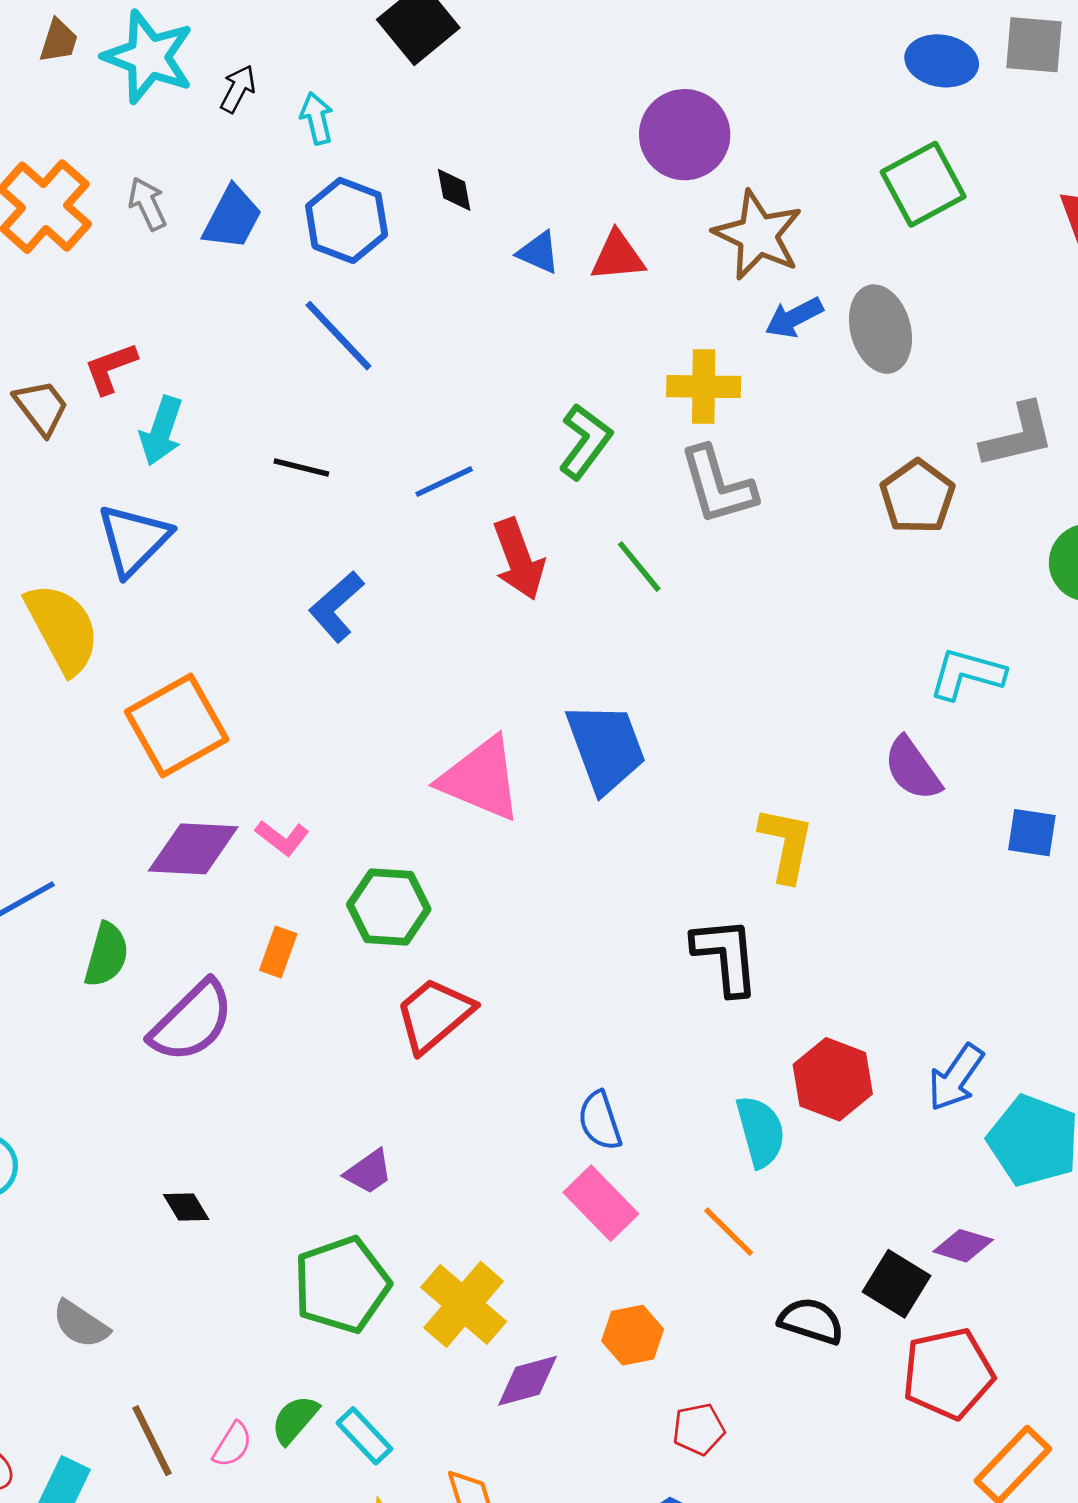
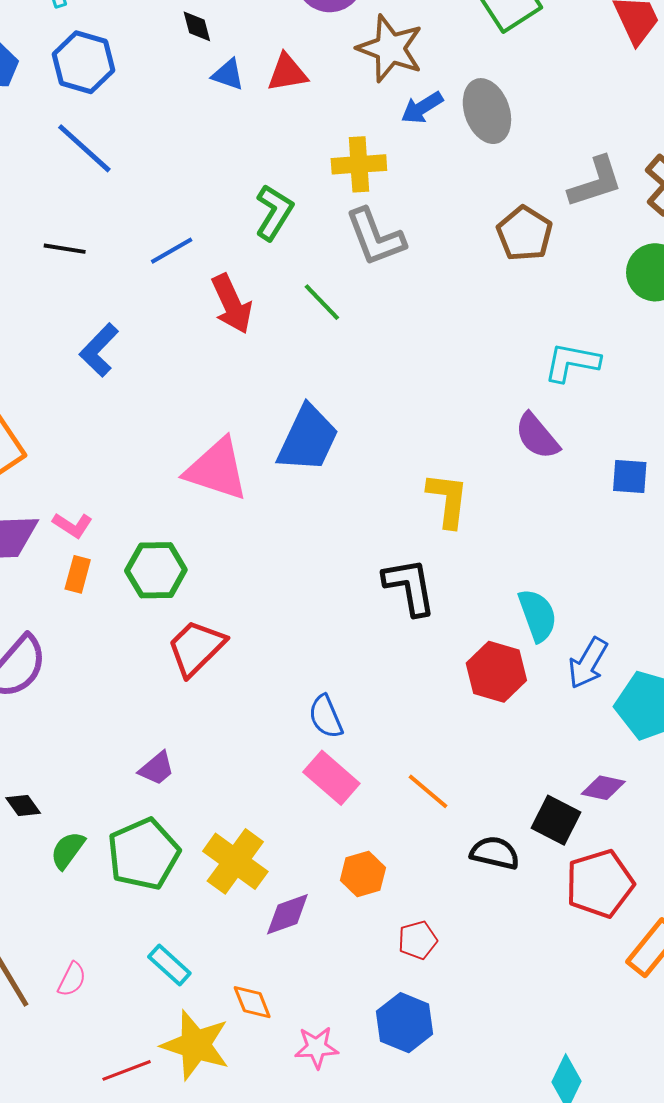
black diamond: (454, 190) -> (197, 26), moved
blue trapezoid: (606, 748) -> (308, 439), turned 50
orange rectangle: (278, 952) -> (78, 574), moved
cyan semicircle: (761, 1131) -> (538, 615), moved
green semicircle: (295, 1420) -> (68, 850), moved

